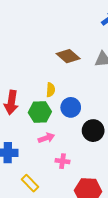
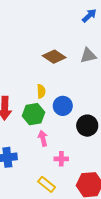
pink arrow: (46, 138) -> (43, 138), turned -77
yellow rectangle: (30, 183) -> (47, 184), moved

